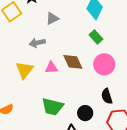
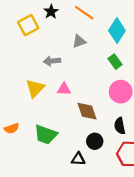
gray triangle: (52, 18) -> (79, 41), moved
brown diamond: (73, 62) -> (87, 111), moved
green trapezoid: (53, 107) -> (46, 135), moved

